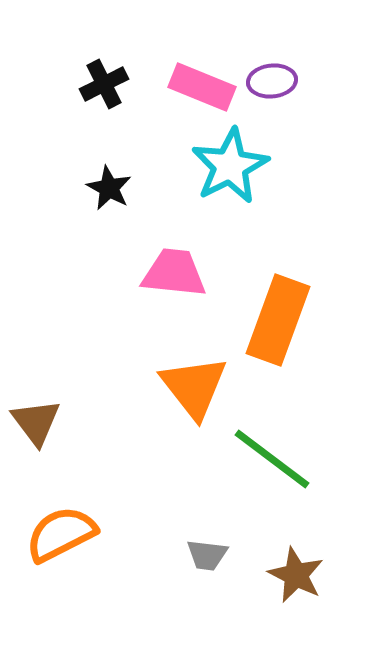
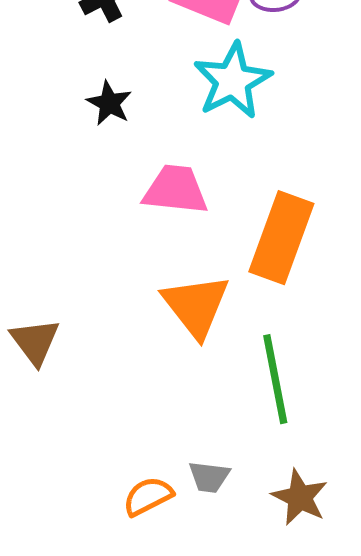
green line: (272, 459) -> (275, 379), turned 42
orange semicircle: (61, 534) -> (148, 496), moved, size x0.7

